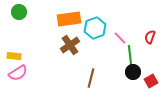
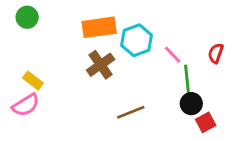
yellow rectangle: (14, 56) -> (33, 81), moved, turned 32
brown line: (91, 78) -> (131, 112), turned 54
red square: (151, 81) -> (206, 122), moved

